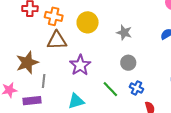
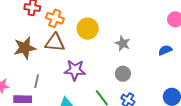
brown star: (27, 63) -> (25, 48), moved
purple star: (80, 65) -> (75, 70), turned 30

